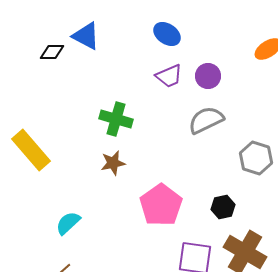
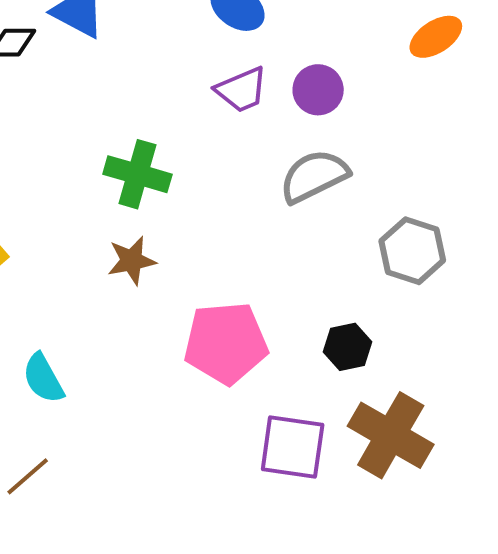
pink pentagon: (161, 205) -> (226, 343), turned 30
cyan semicircle: (68, 223) -> (43, 378), turned -76

